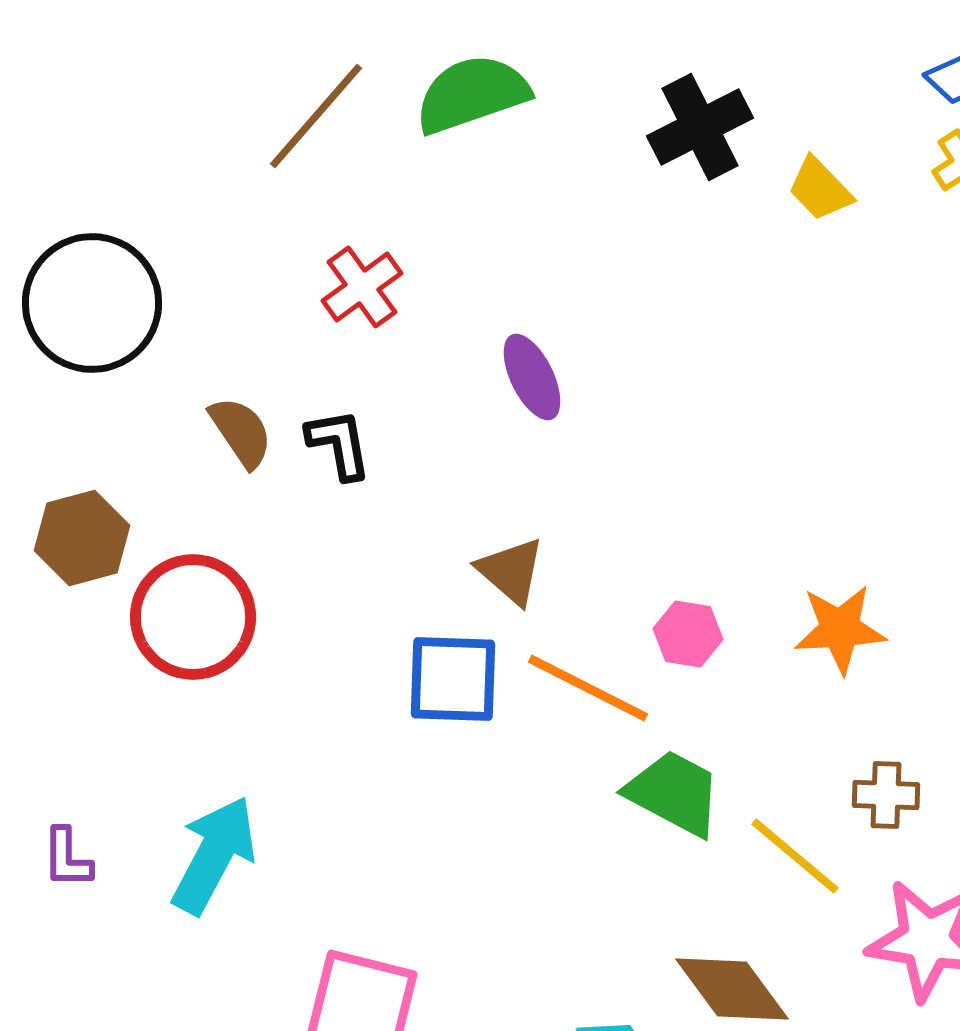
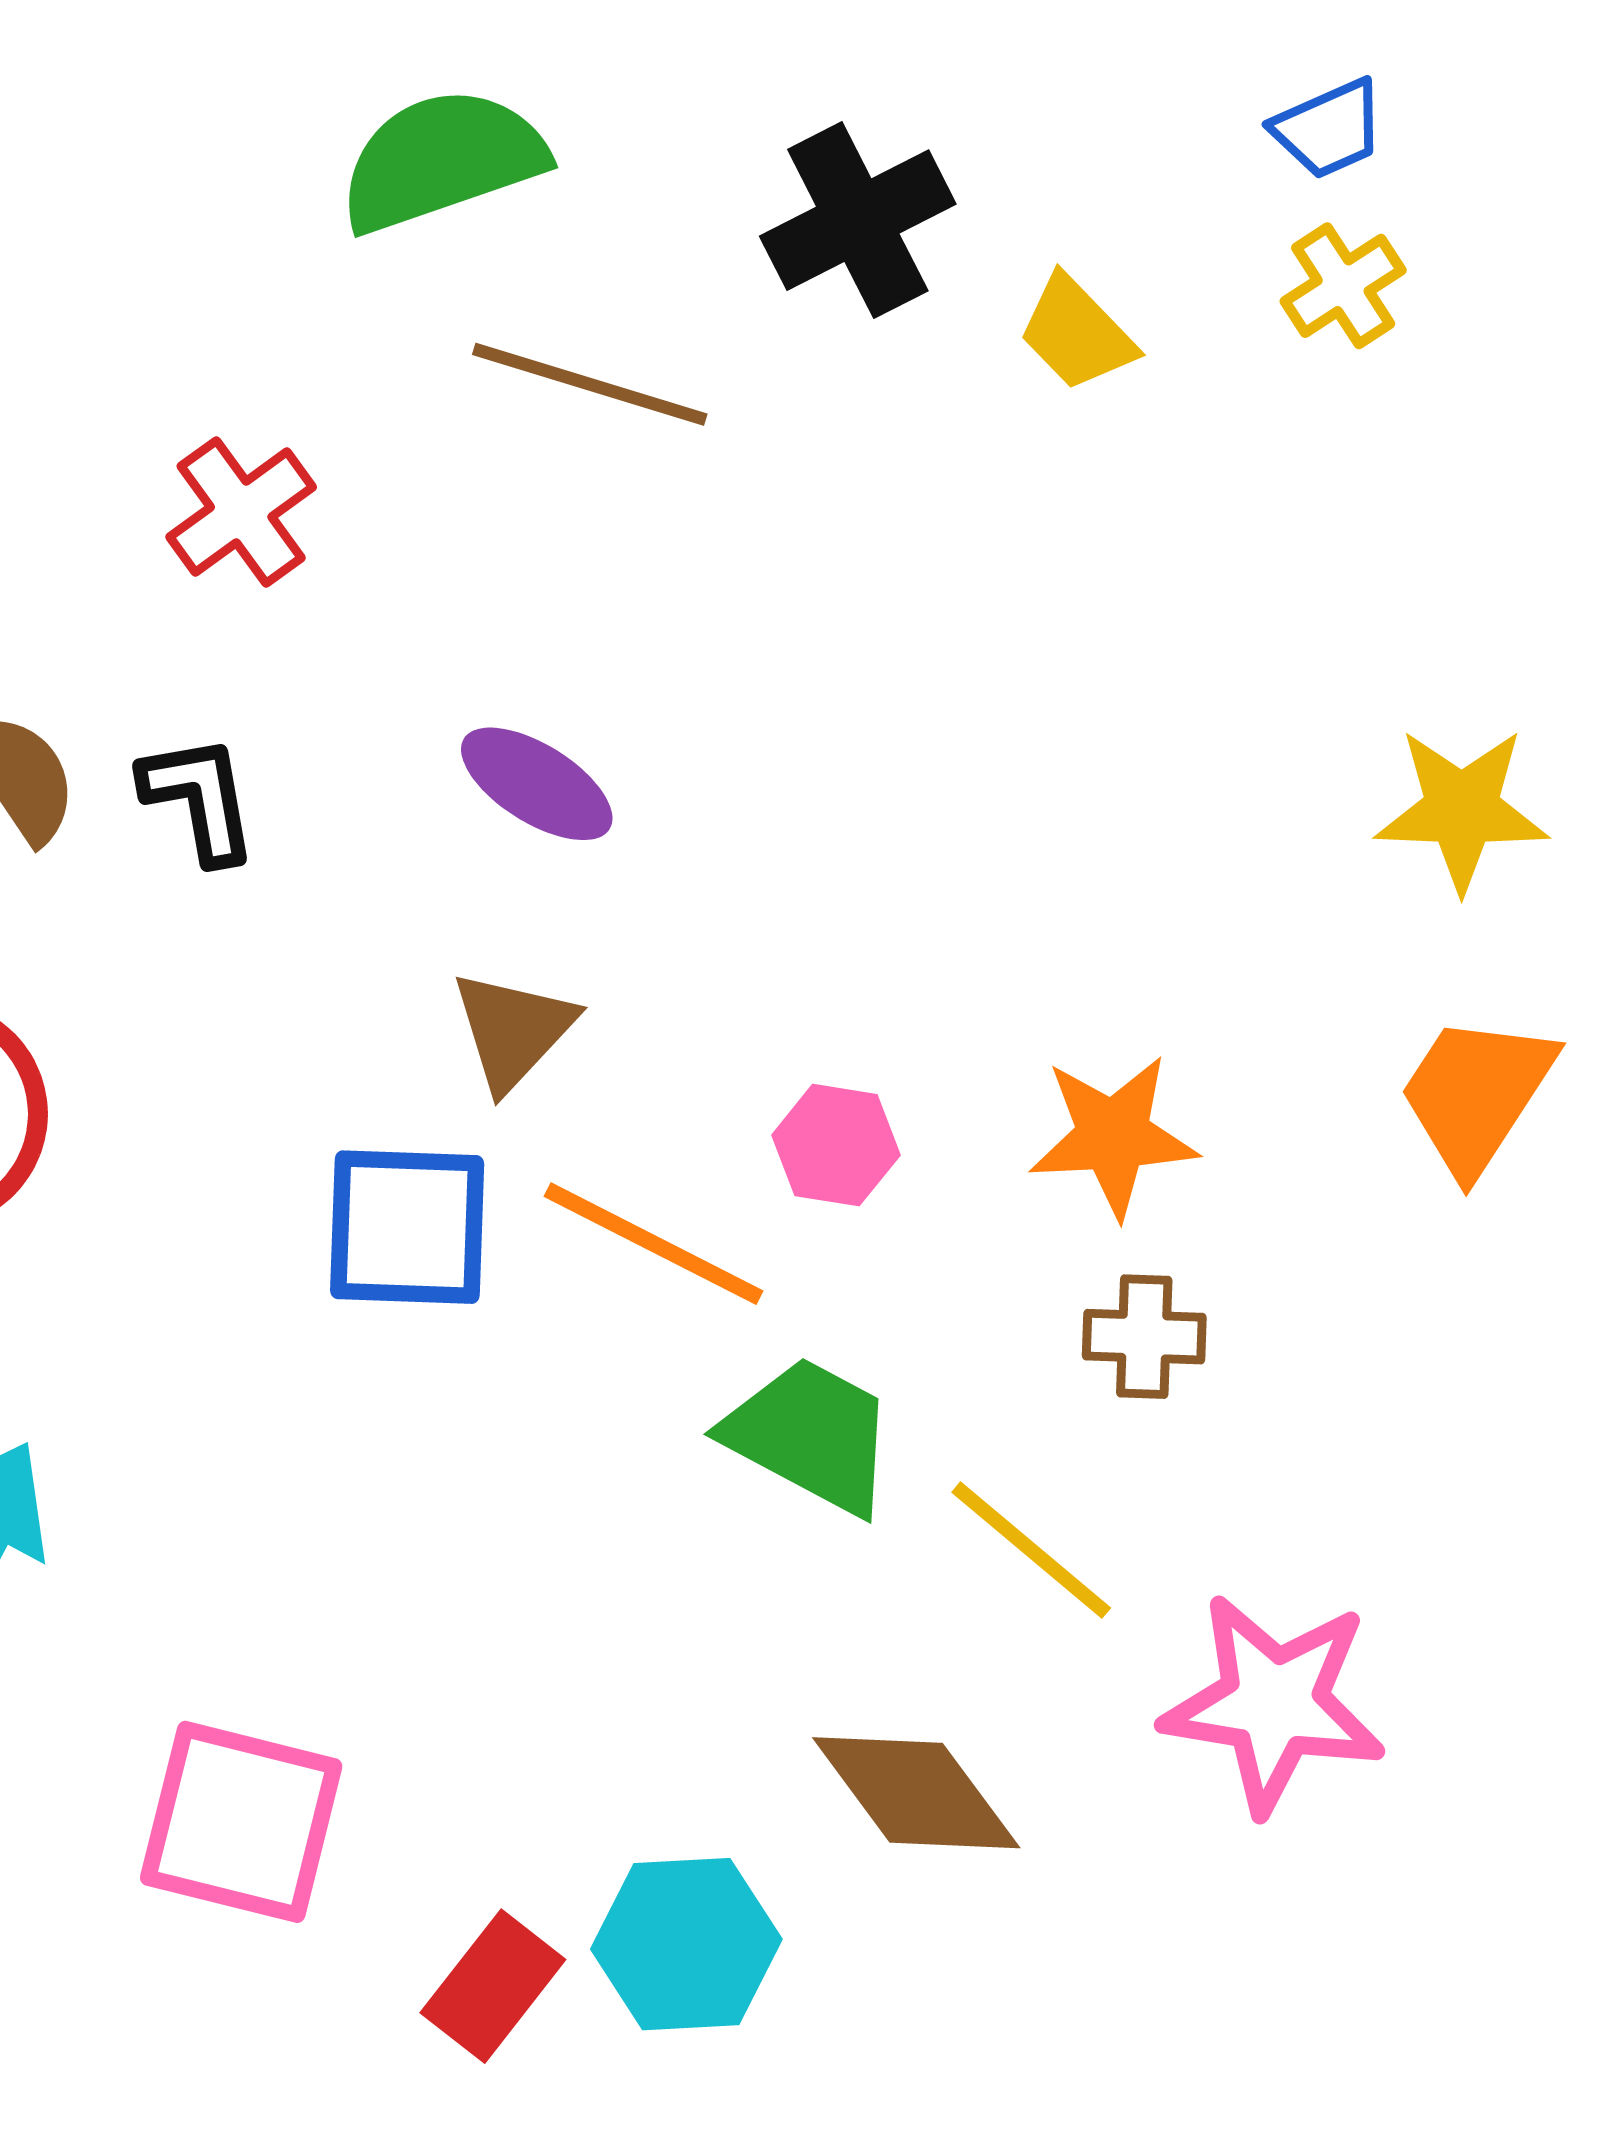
brown line: (316, 116) -> (590, 384), moved, turned 66
purple ellipse: (532, 377) -> (537, 784), moved, turned -32
brown triangle: (511, 571) -> (513, 1030), turned 32
brown cross: (886, 795) -> (1144, 1337), moved

